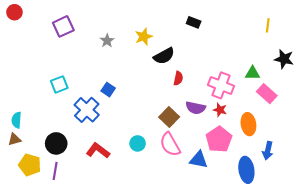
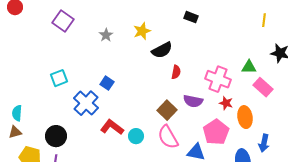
purple square: (63, 26) -> (63, 21), turned -30
red star: (220, 110) -> (226, 103), moved
red L-shape: (98, 151) -> (112, 127), moved

